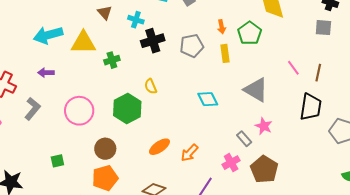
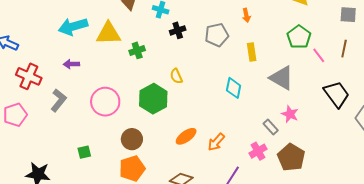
green pentagon: (250, 33) -> (299, 37), moved
black cross: (153, 41) -> (178, 30), size x0.7
yellow rectangle: (225, 53) -> (252, 52), moved
brown line: (318, 73) -> (344, 49), moved
cyan diamond: (208, 99) -> (234, 88), turned 40
black trapezoid: (311, 107) -> (337, 94), turned -44

